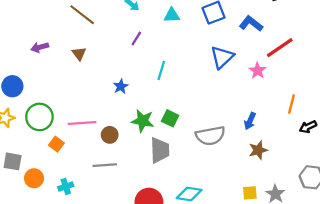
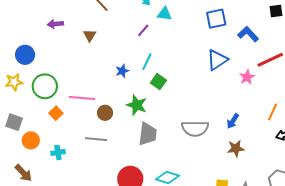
cyan triangle: (172, 15) -> (164, 14), moved
cyan line: (161, 70) -> (147, 62), moved
green square: (170, 118) -> (158, 82), moved

